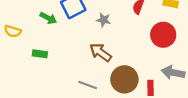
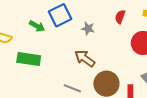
green rectangle: (40, 54) -> (29, 59), size x1.6

